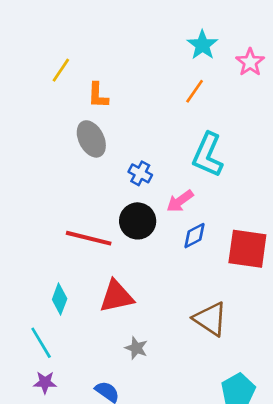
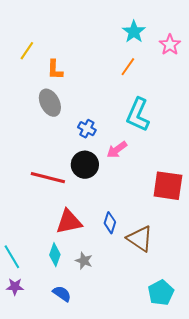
blue diamond: (195, 236) -> (110, 223), moved, turned -45
cyan diamond: (60, 299) -> (55, 255), moved

